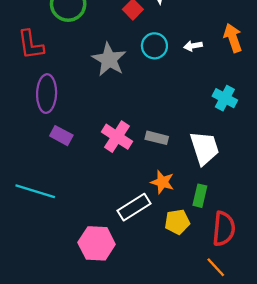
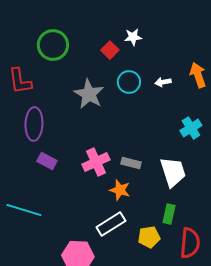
cyan cross: (225, 98) -> (191, 128), turned 30
pink cross: (117, 137) -> (96, 162), turned 32
orange star: (162, 182) -> (120, 190), moved

